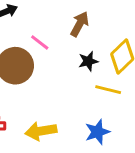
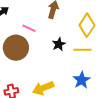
black star: (88, 61) -> (59, 44), moved

